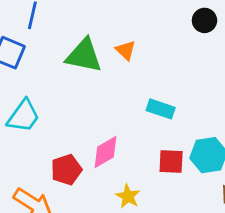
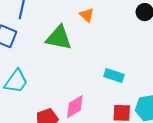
orange triangle: (126, 50) -> (87, 15), moved

